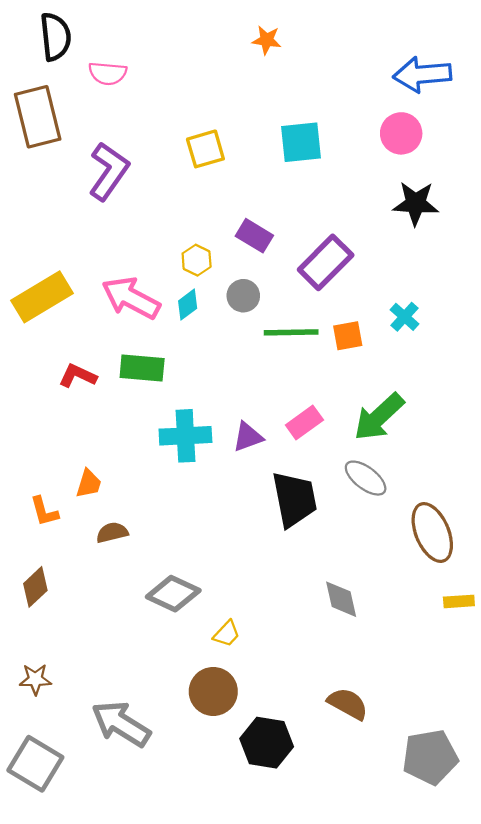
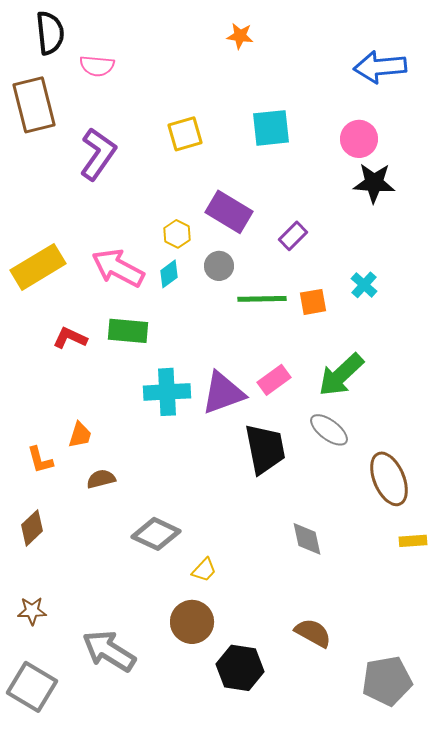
pink circle: (401, 133) -> (359, 139), moved
purple rectangle: (254, 236) -> (229, 212), size x1.4
purple rectangle: (326, 262) -> (293, 236), size x0.6
purple triangle: (248, 437) -> (223, 393), size x1.6

